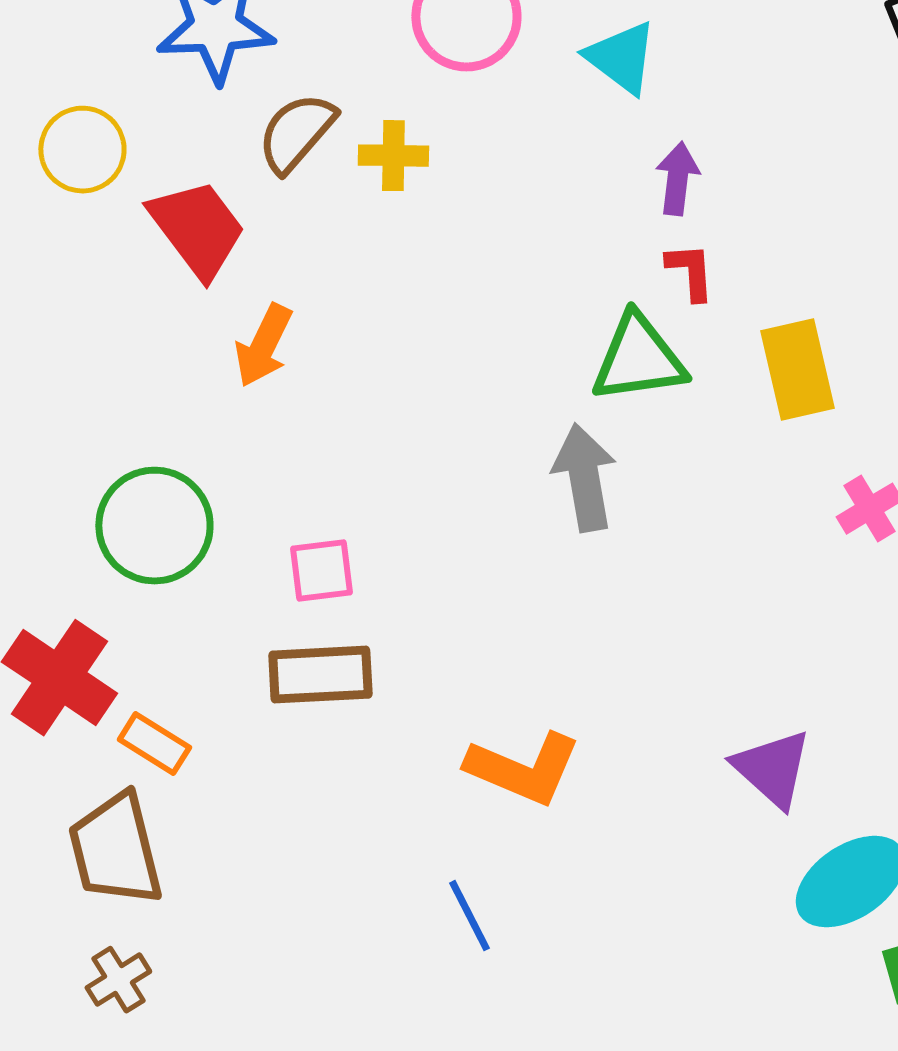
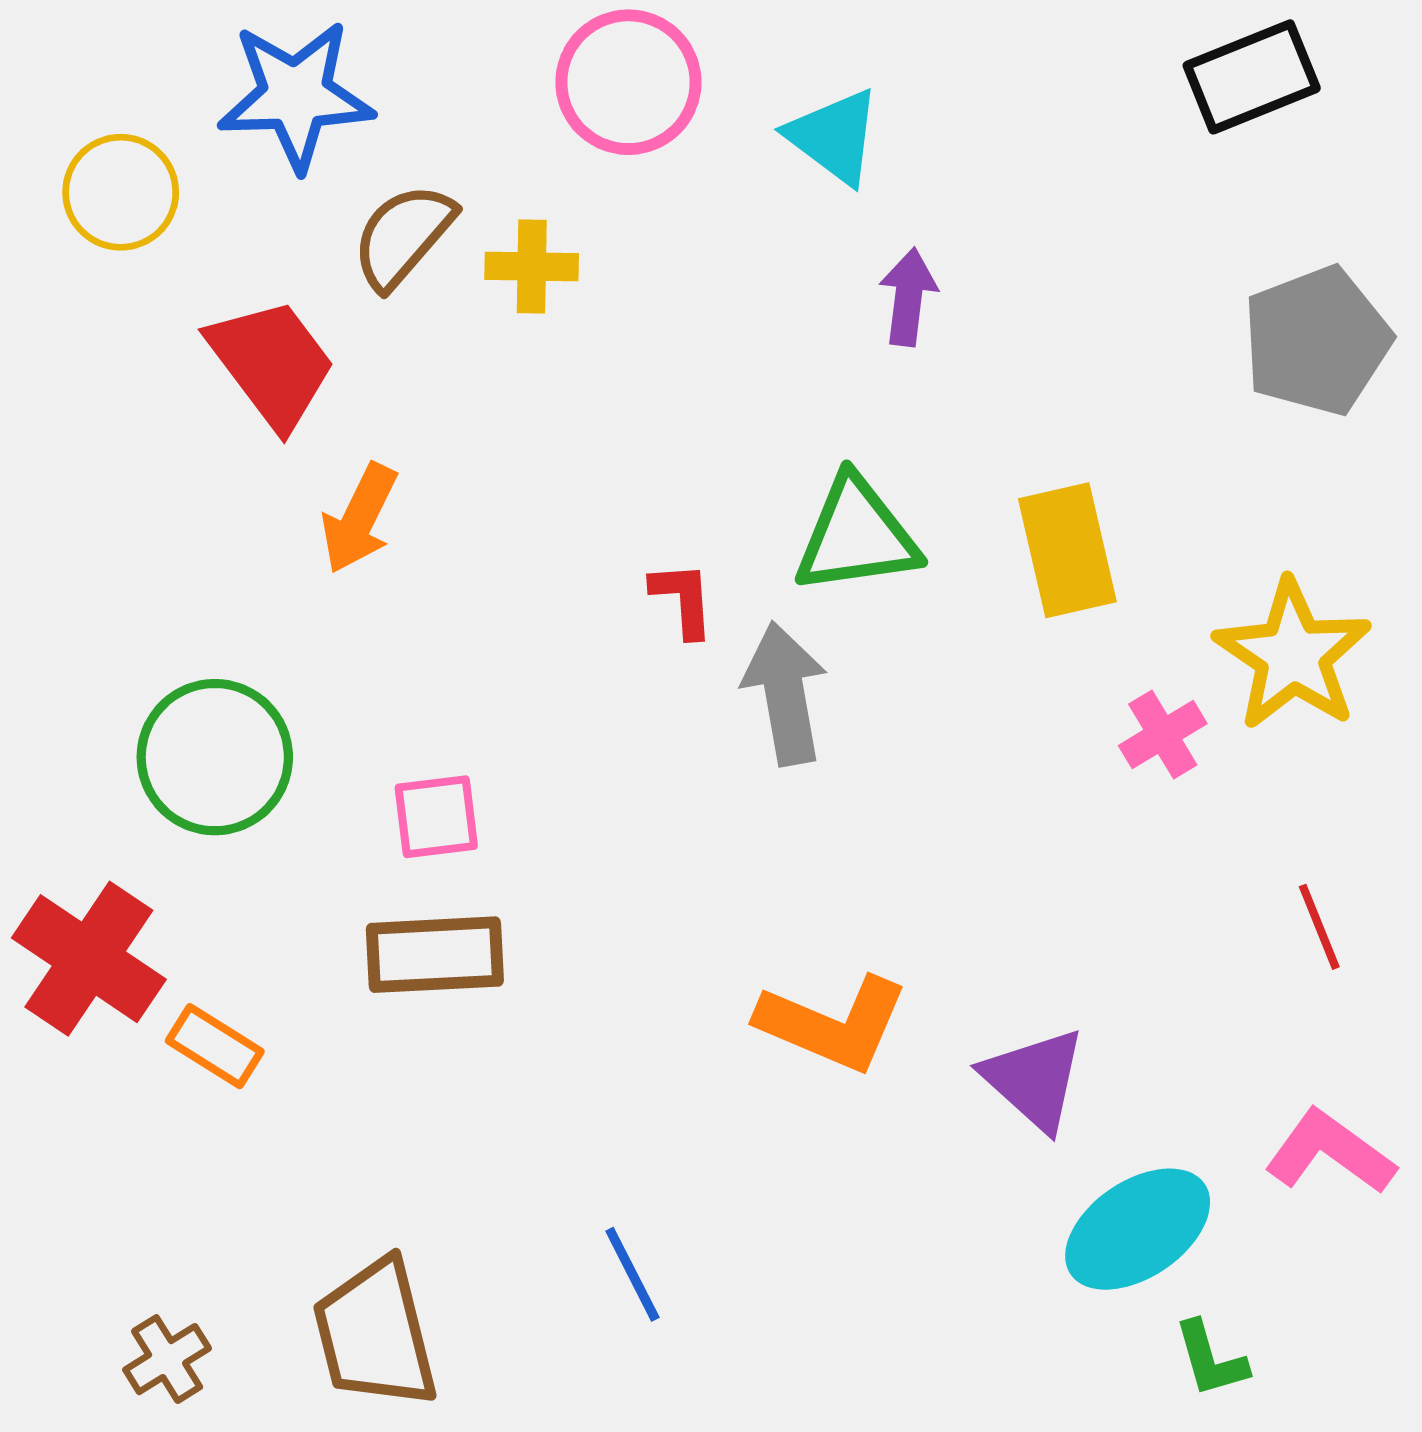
yellow circle: (82, 150) -> (121, 192), moved
red L-shape: (690, 272) -> (683, 599), moved
orange L-shape: (523, 769) -> (833, 1024), moved
brown trapezoid: (115, 850) -> (375, 1334), moved

